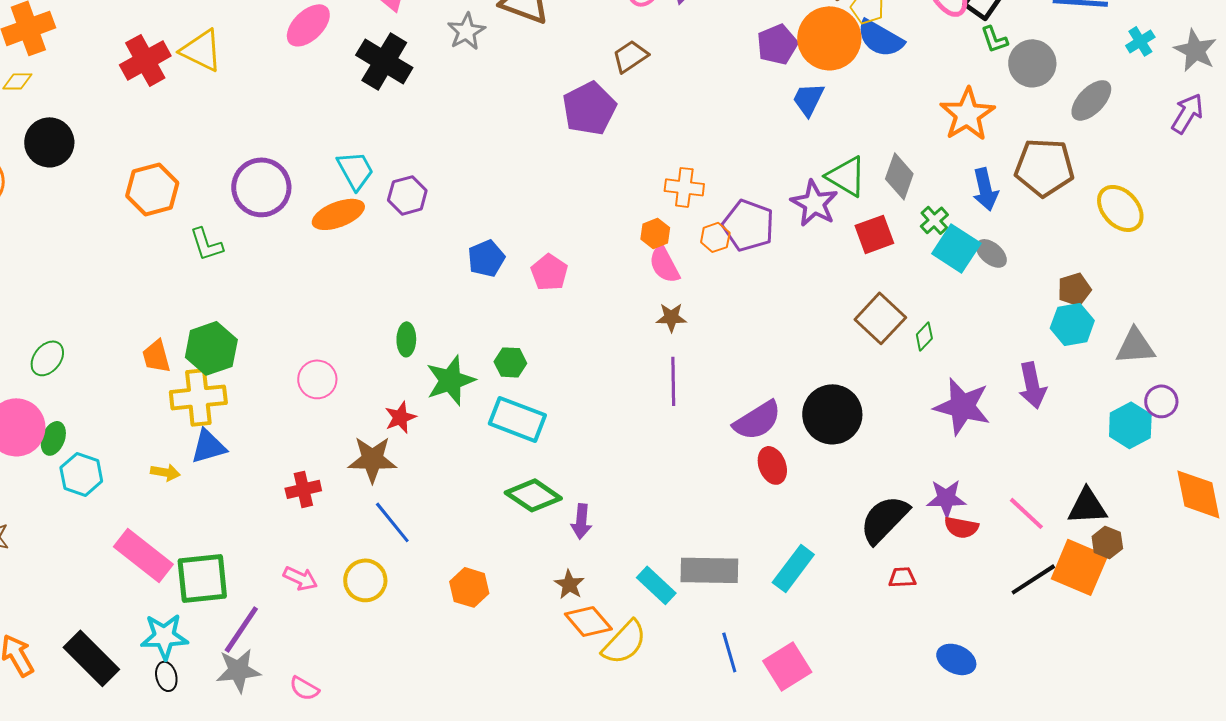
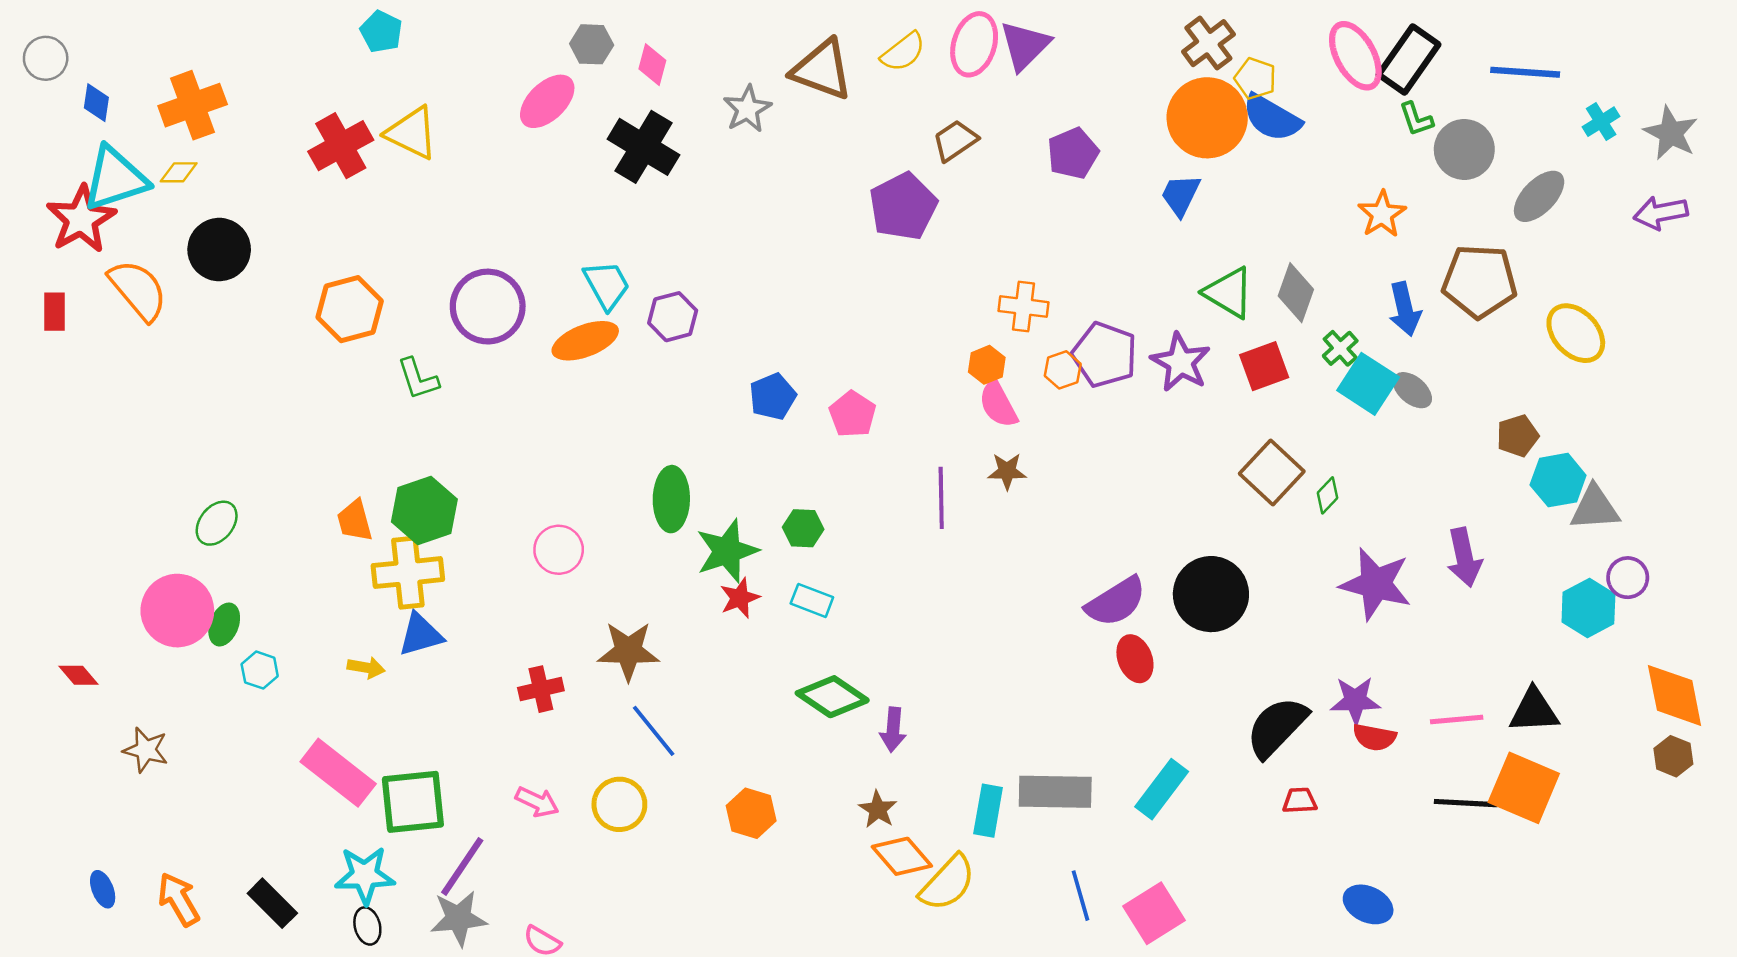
purple pentagon: (777, 44) -> (1073, 153), moved
purple arrow: (1187, 113) -> (1661, 213), turned -132
orange star: (967, 114) -> (1382, 214), size x0.7
purple star: (814, 203) -> (1181, 362), moved
cyan hexagon: (1072, 324) -> (1558, 480), moved
green ellipse: (406, 339) -> (671, 499), size x1.5
purple line: (673, 381) -> (941, 498), moved
red star: (400, 417) -> (740, 598), moved
cyan rectangle: (517, 419) -> (812, 600), size x0.6
cyan hexagon: (81, 474) -> (260, 670), size x0.7
pink line: (1026, 513) -> (1457, 719), turned -48
brown hexagon: (1107, 542) -> (1673, 756), moved
black line: (1033, 579) -> (1466, 803), turned 36
cyan rectangle: (656, 585) -> (988, 811), turned 57
black rectangle: (91, 658) -> (272, 903), size x0.7

